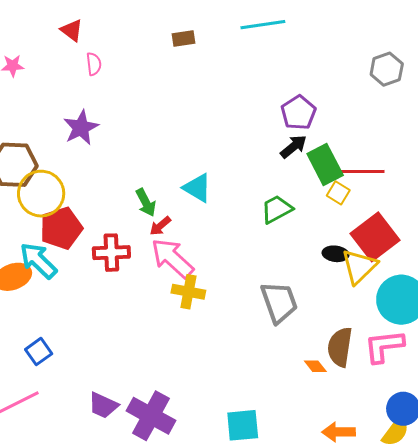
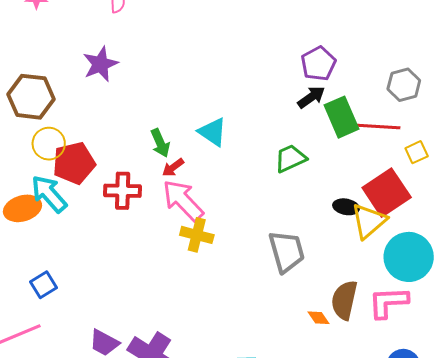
gray hexagon: (387, 69) -> (404, 85), moved
yellow square: (338, 193) -> (417, 152), moved, turned 30
yellow circle: (41, 194) -> (49, 144), moved, size x0.7

